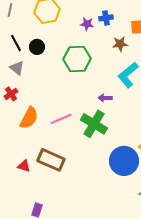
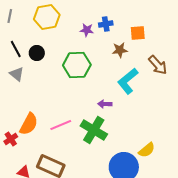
red cross: (11, 94) -> (11, 139), moved

